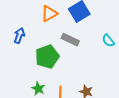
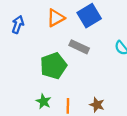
blue arrow: (19, 36) -> (18, 25), moved

